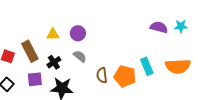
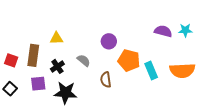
purple circle: (78, 33) -> (109, 41), moved
brown rectangle: (30, 51) -> (33, 55), turned 35
orange pentagon: (125, 76) -> (129, 60), moved

